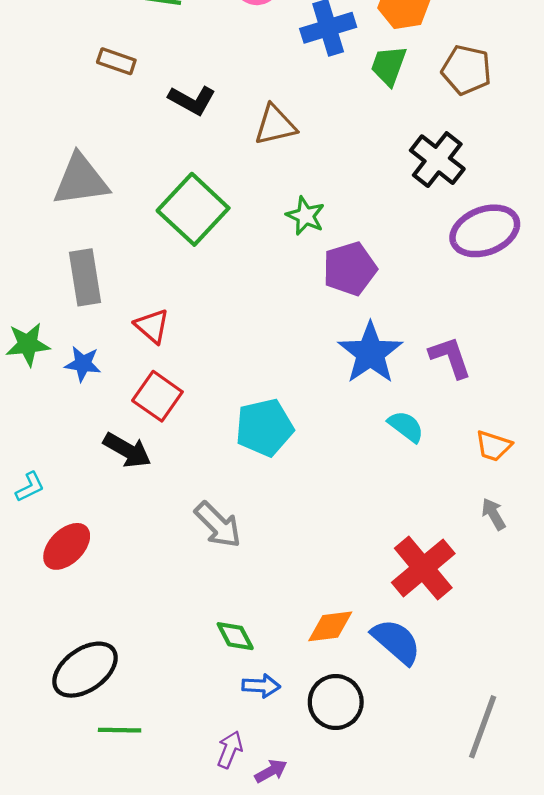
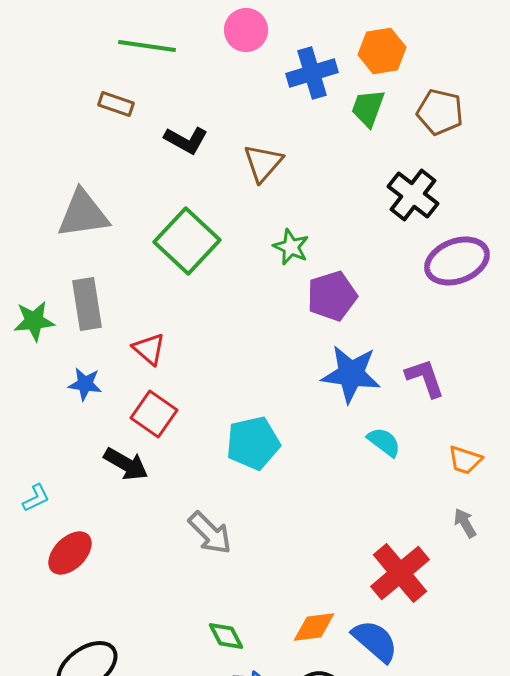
brown triangle: (275, 125) -> (263, 163), turned -36
green star: (28, 344) -> (34, 321), moved
blue star: (370, 353) -> (351, 374), turned -30

